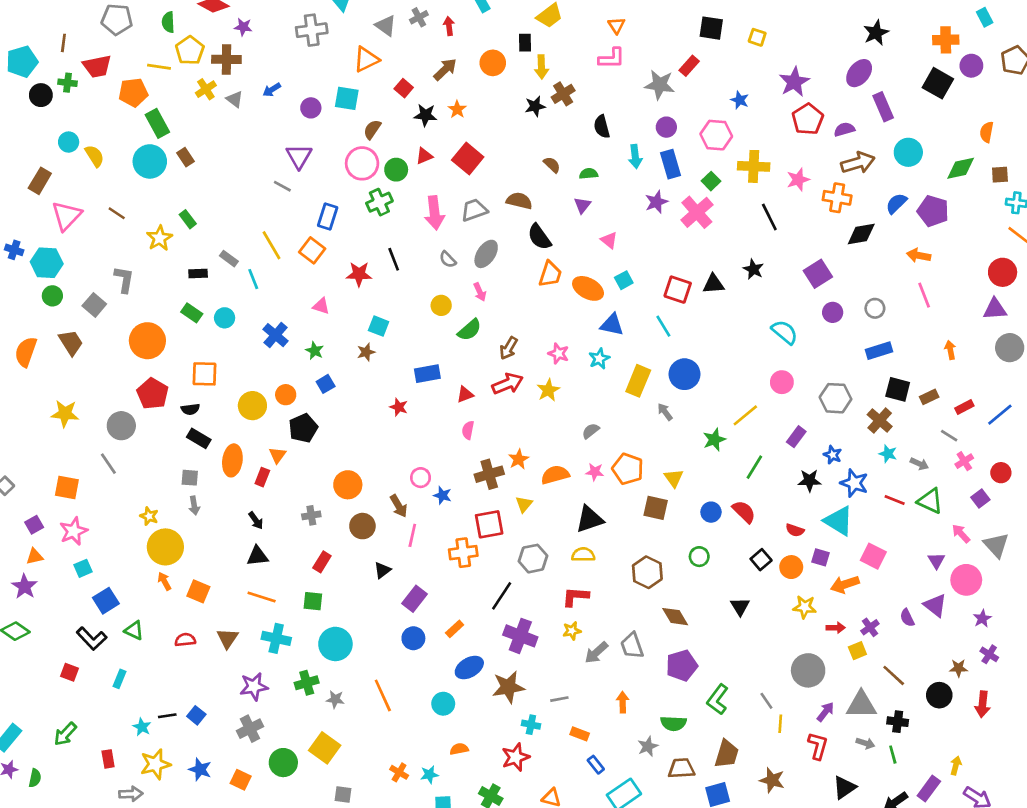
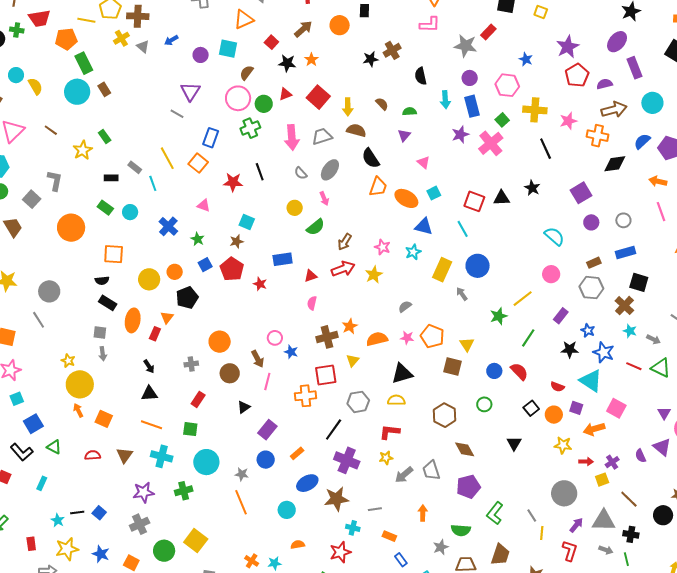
yellow arrow: (541, 67) -> (348, 107), moved
red pentagon: (153, 394) -> (232, 269), moved
brown rectangle: (929, 397) -> (594, 263), moved
gray star: (335, 699) -> (242, 474), moved

